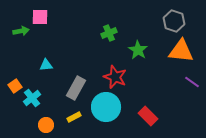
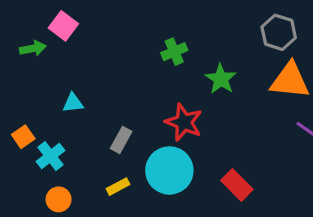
pink square: (40, 17) -> (63, 26), turned 36
gray rectangle: (76, 88) -> (121, 140), size x0.7
orange circle: (46, 125) -> (59, 199), moved

